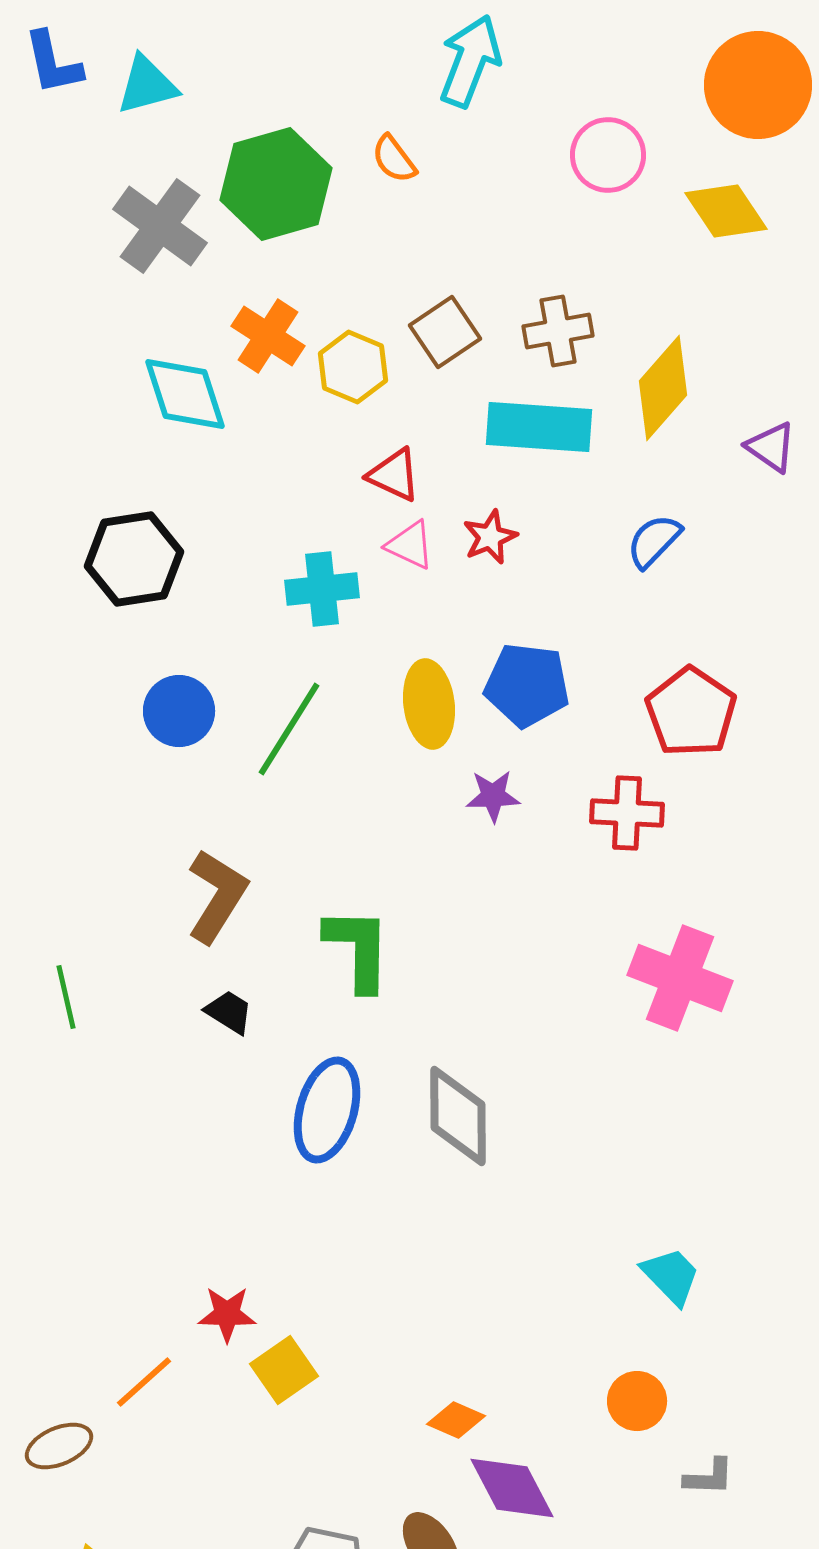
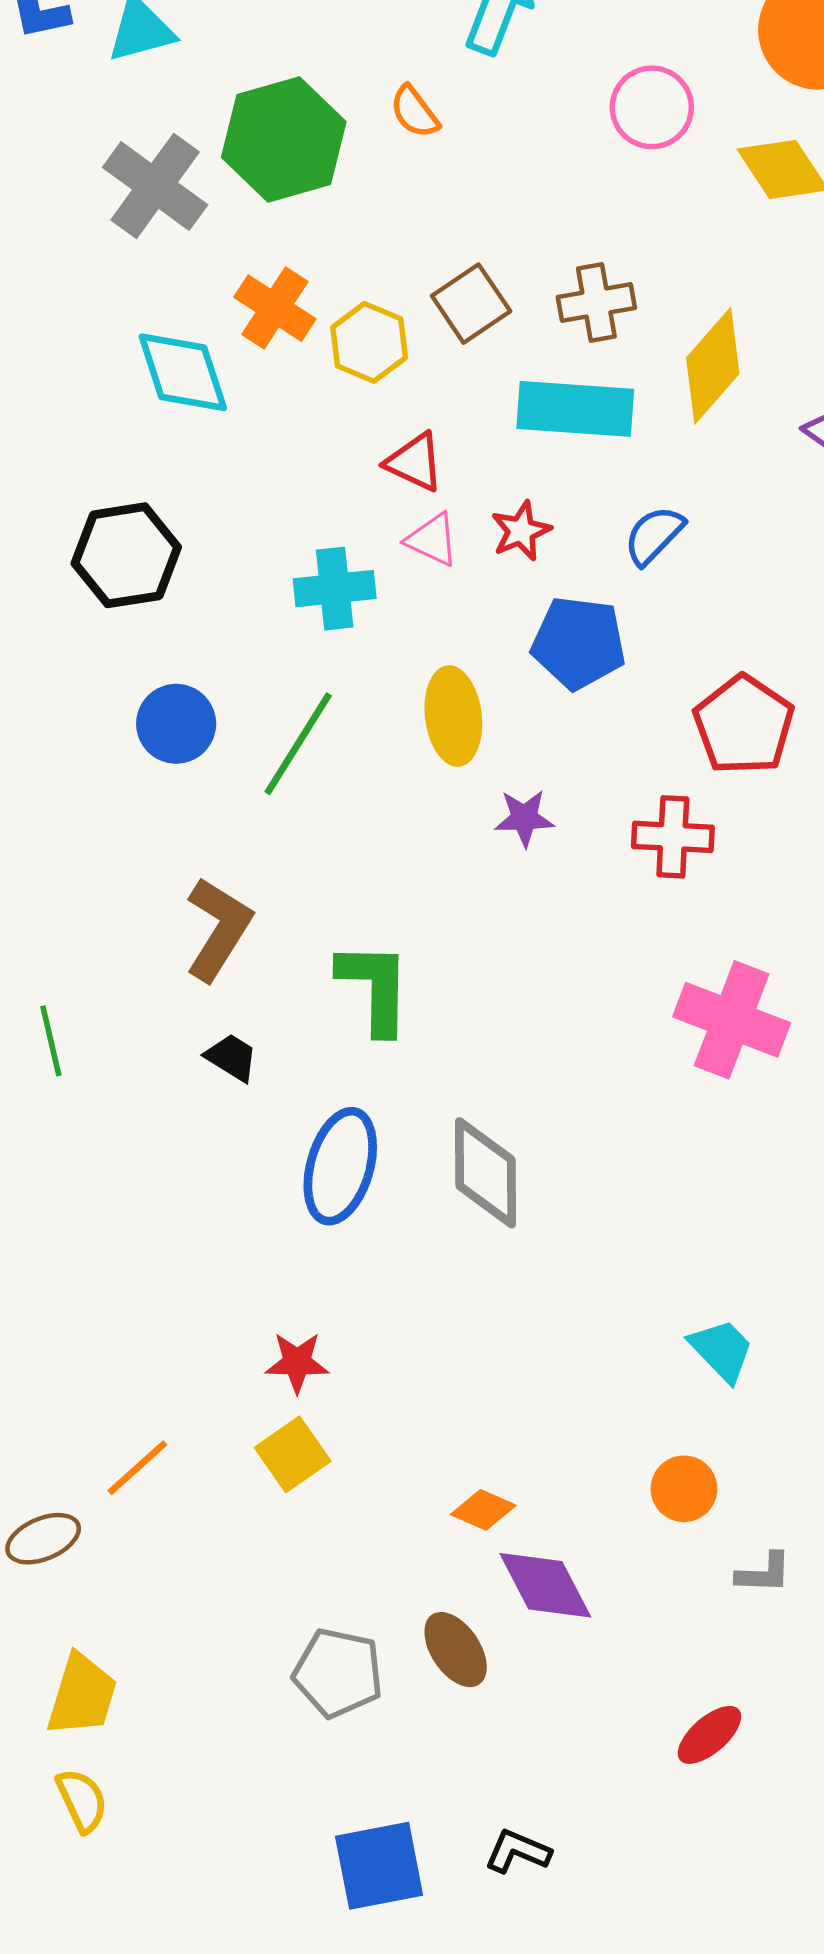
blue semicircle: (654, 541) -> (654, 535), moved
blue pentagon: (527, 685) -> (579, 643), moved
red star: (227, 1314) -> (297, 1362), moved

